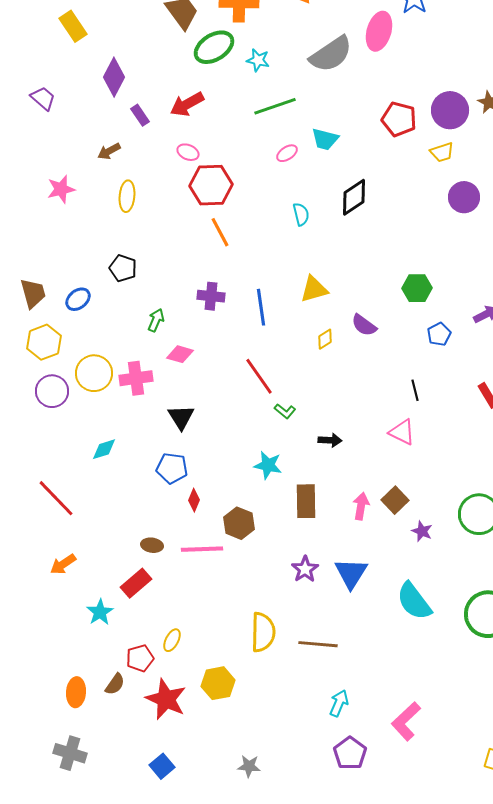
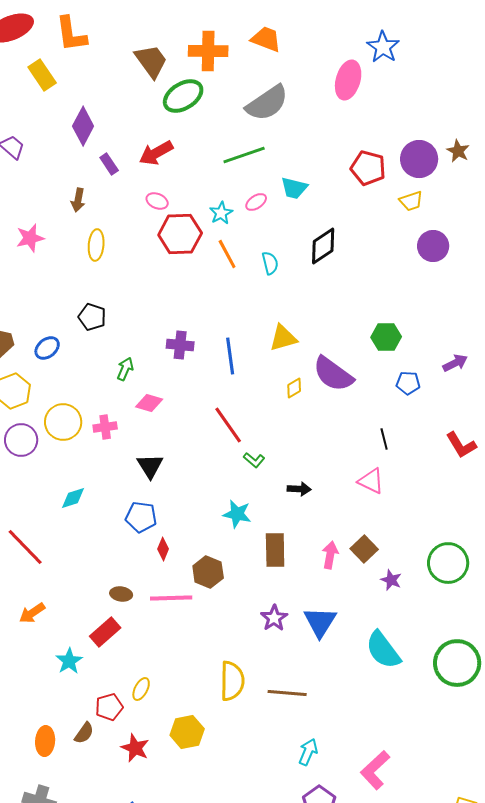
gray semicircle: (331, 54) -> (267, 103), moved
cyan star: (258, 60) -> (221, 213), moved, turned 30
brown arrow: (109, 151) -> (78, 200), turned -50
orange line: (220, 232) -> (227, 254), moved
purple semicircle: (364, 325) -> (333, 374), size x1.6
blue pentagon: (439, 334) -> (408, 383), turned 30
pink cross: (136, 378) -> (105, 427), size x0.7
red star: (166, 699) -> (135, 748), size x0.7

